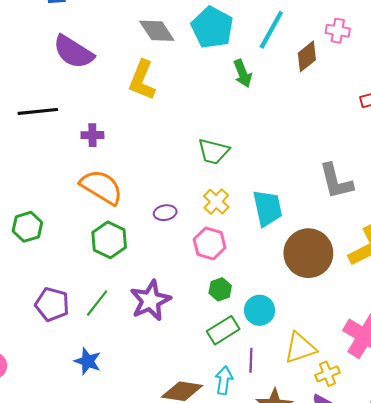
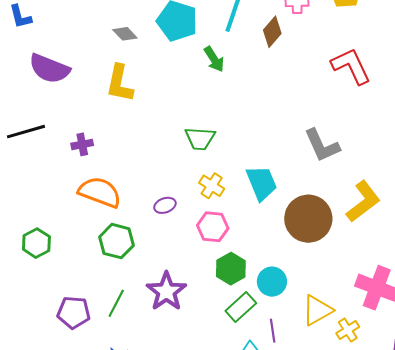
gray diamond: (157, 31) -> (125, 34), size x0.7
green hexagon: (220, 289) -> (231, 269), size x1.4

